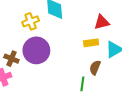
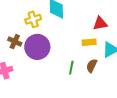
brown cross: (11, 59) -> (15, 42), moved
green line: (82, 84) -> (71, 68), moved

